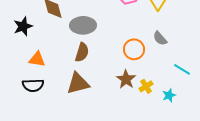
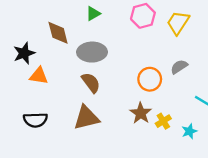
gray semicircle: (160, 38) -> (179, 67), turned 98
brown semicircle: (82, 52) -> (91, 83), turned -54
orange triangle: (37, 59) -> (39, 76), moved

